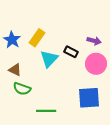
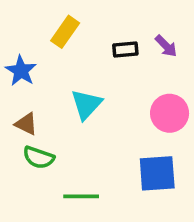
yellow rectangle: (37, 38) -> (65, 32), moved
purple arrow: (94, 41) -> (166, 46), moved, turned 32
black rectangle: (71, 52) -> (125, 50), moved, turned -32

